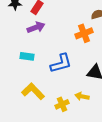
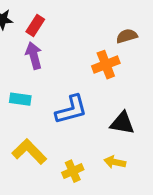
purple arrow: (36, 27) -> (34, 56), turned -84
yellow arrow: (82, 96) -> (115, 162), moved

